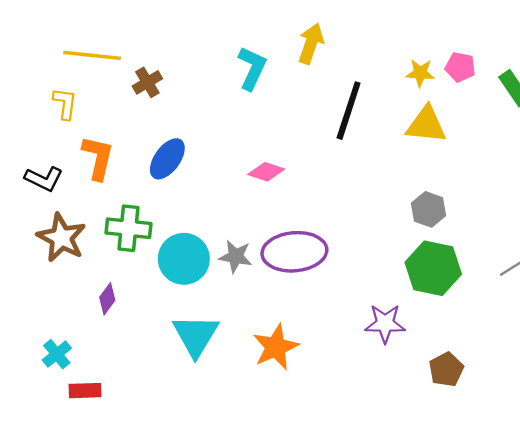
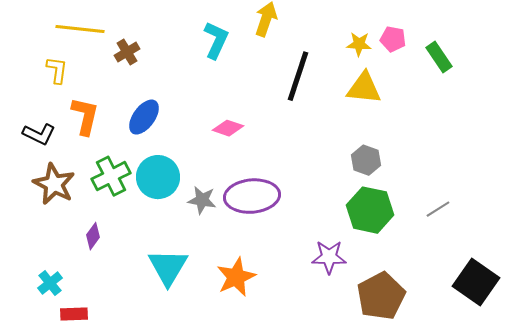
green cross: (129, 228) -> (111, 176), turned -33
cyan circle: (184, 259) -> (158, 177), moved
brown pentagon: (446, 369) -> (381, 296), size x1.6

